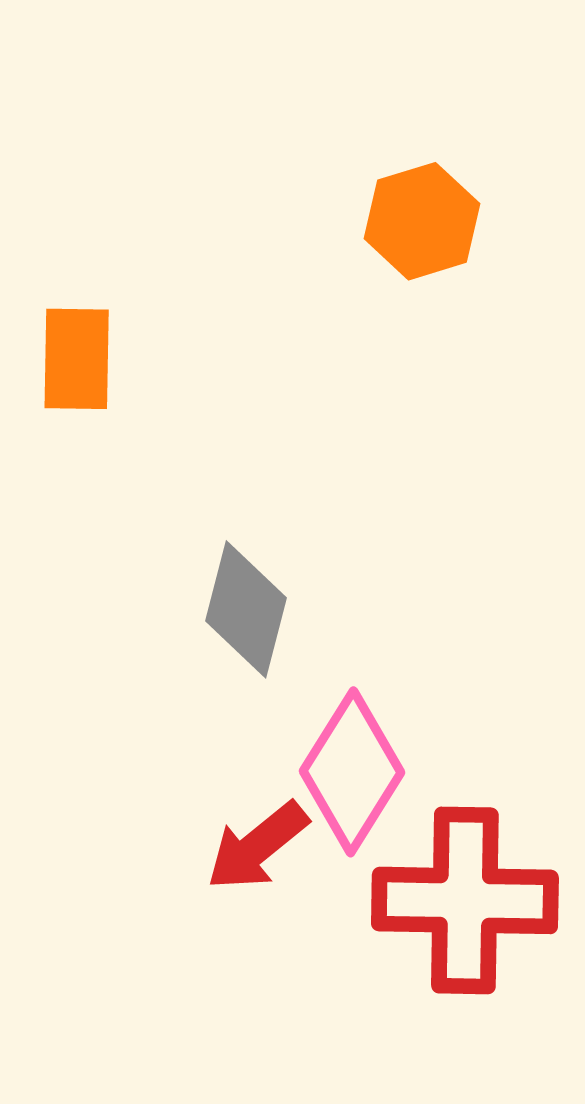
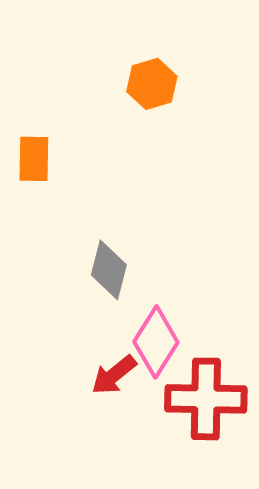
orange hexagon: (422, 221) -> (152, 84), moved

